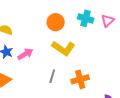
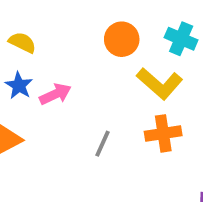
yellow L-shape: (63, 48) -> (160, 84), moved
orange cross: (80, 79) -> (163, 133), moved

